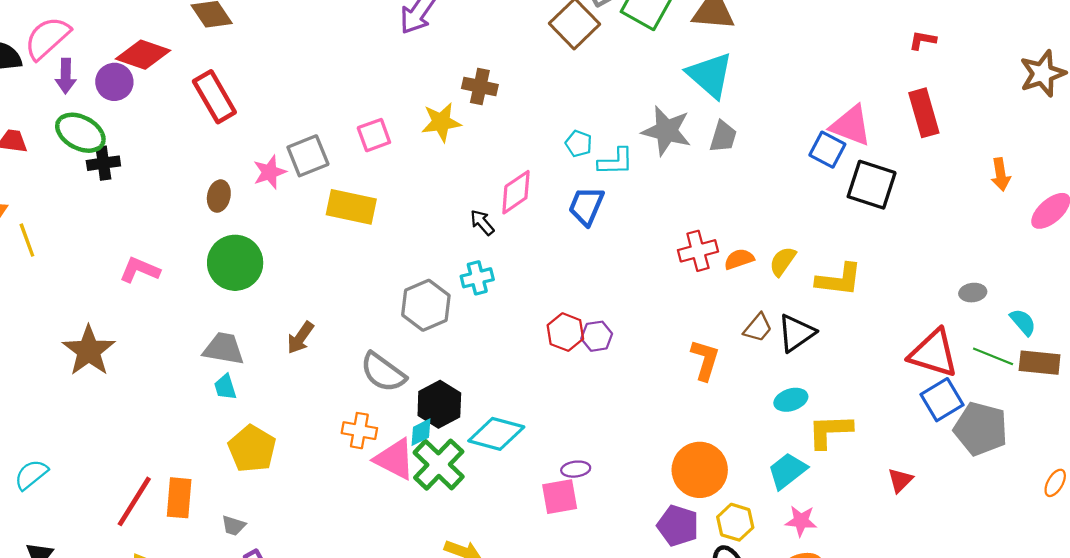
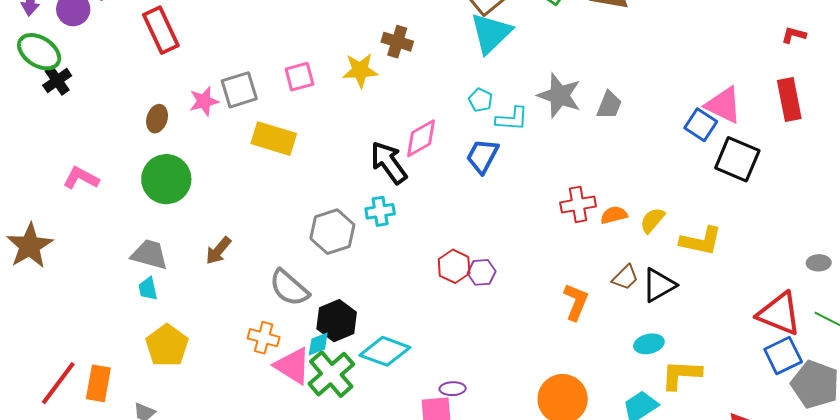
cyan triangle: (710, 75) -> (491, 33), moved, turned 30
black cross: (103, 163) -> (57, 80), turned -32
black arrow: (482, 223) -> (389, 163), size x1.8

